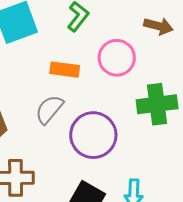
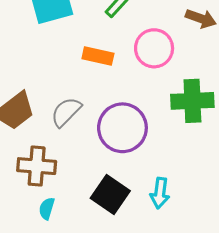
gray semicircle: (49, 109) -> (66, 112), moved

